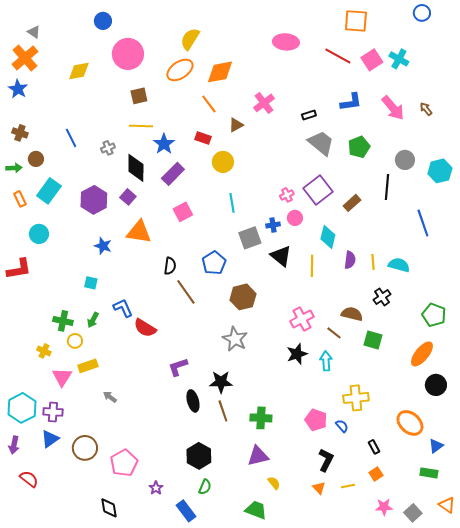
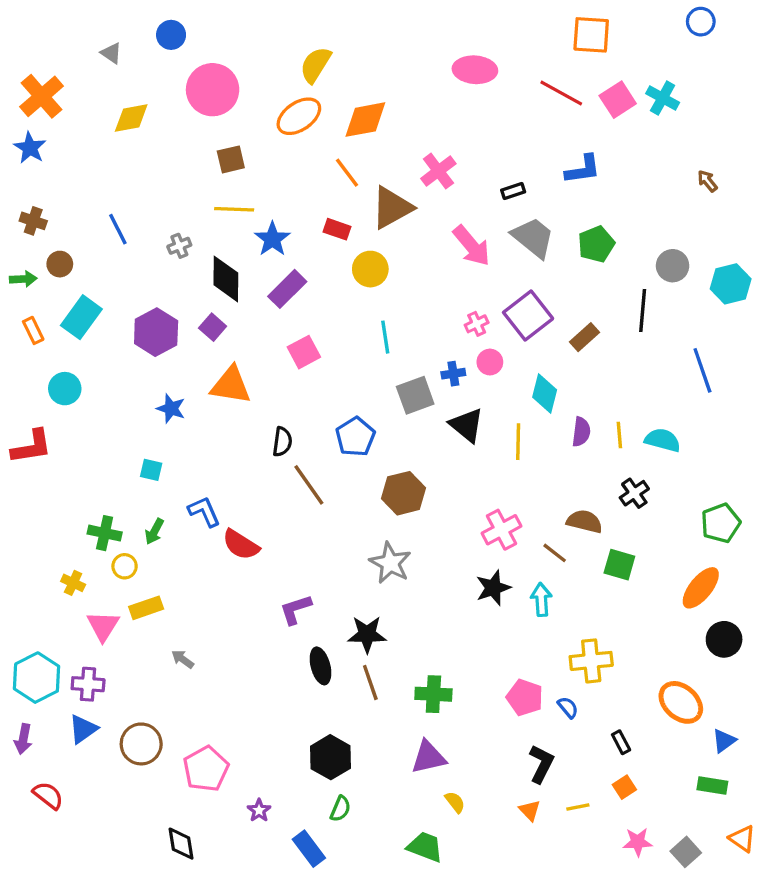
gray triangle: (34, 32) -> (111, 53), moved
pink arrow: (393, 108) -> (472, 246), moved
brown triangle: (236, 125) -> (392, 208), size x1.8
green pentagon: (434, 315) -> (721, 523), turned 30

